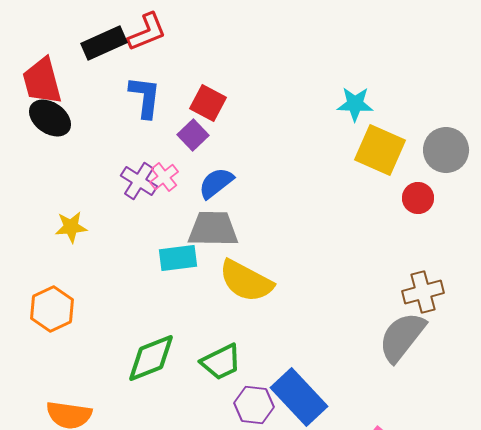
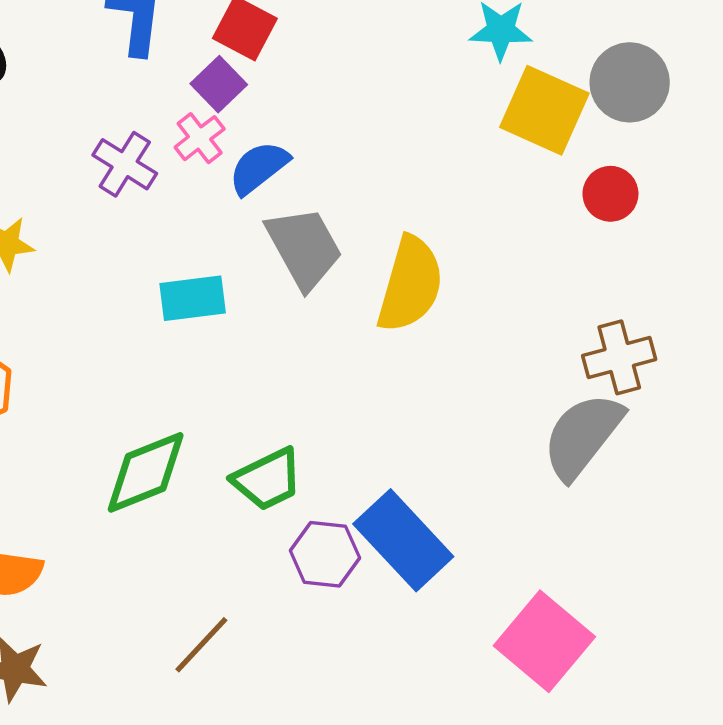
gray circle: (446, 150) -> (630, 82), moved
pink cross: (164, 177) -> (200, 138), moved
gray trapezoid: (213, 229) -> (304, 248), moved, turned 60
yellow semicircle: (246, 281) -> (410, 284), moved, turned -102

